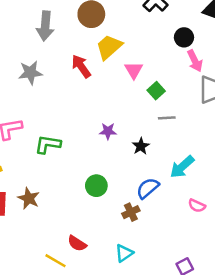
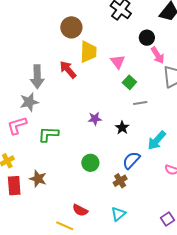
gray arrow: (45, 26) -> (37, 77), moved
yellow trapezoid: (109, 47) -> (88, 52), turned 140
pink triangle: (134, 70) -> (118, 62), moved
gray star: (30, 73) -> (29, 102), moved

